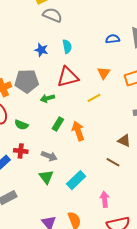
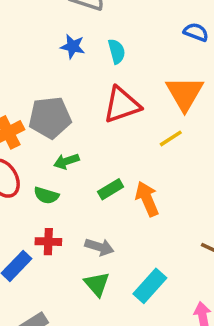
blue semicircle: (113, 39) -> (196, 32), turned 32
blue star: (41, 50) -> (73, 47), moved
orange triangle: (104, 73) -> (185, 93), size x1.6
green arrow: (47, 98) -> (66, 161), moved
green rectangle: (58, 124) -> (111, 189), turned 32

